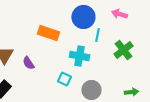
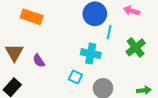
orange rectangle: (48, 33) -> (32, 17), moved

